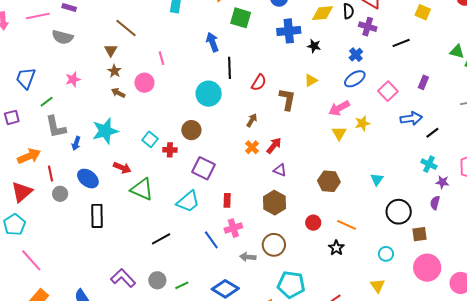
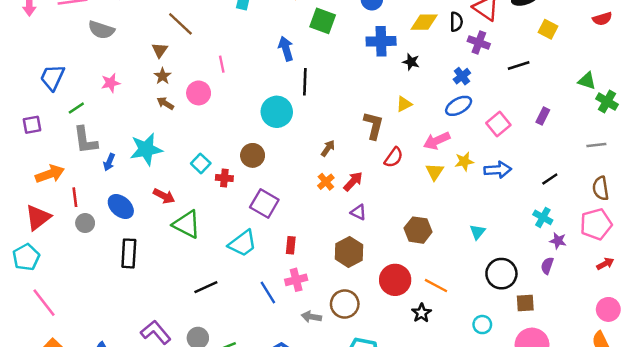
red semicircle: (259, 83) -> (394, 157), moved
blue arrow: (411, 118) -> (498, 170), moved
red circle: (313, 223) -> (395, 280), size x1.6

